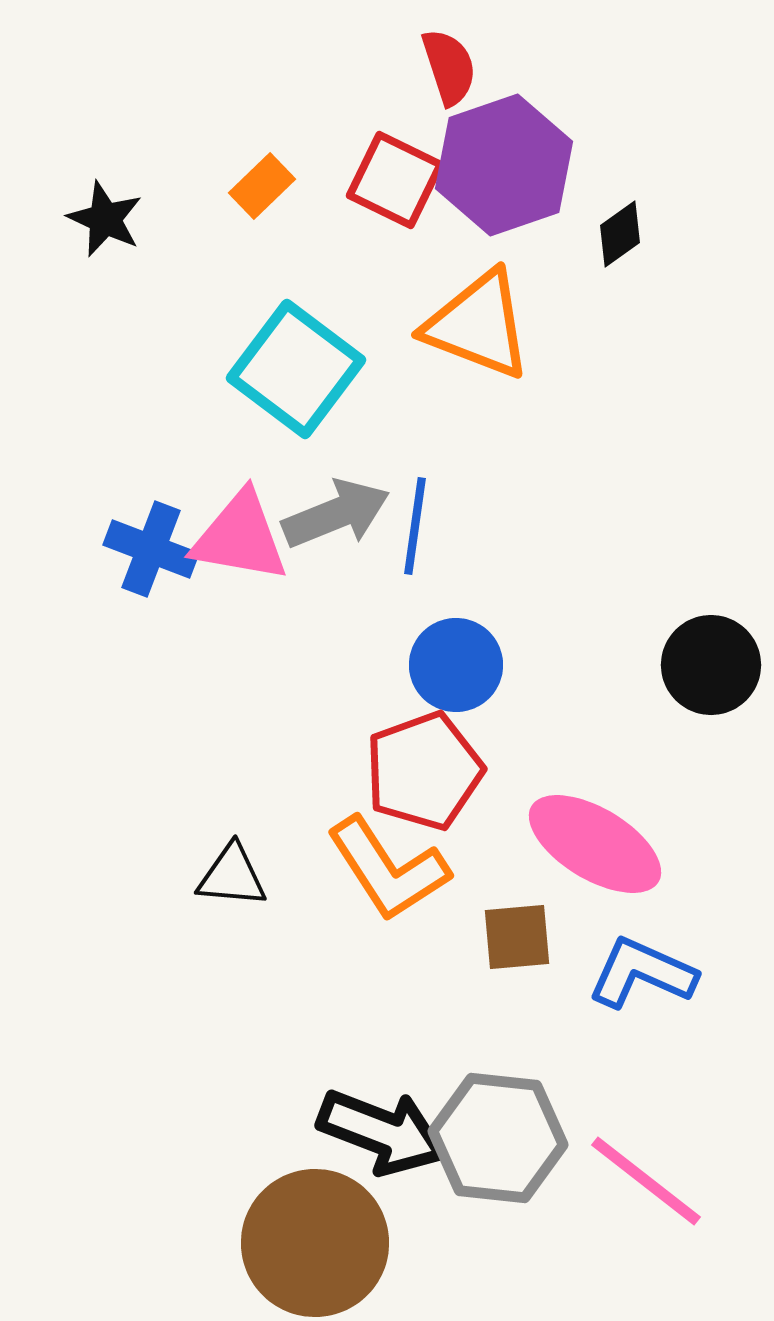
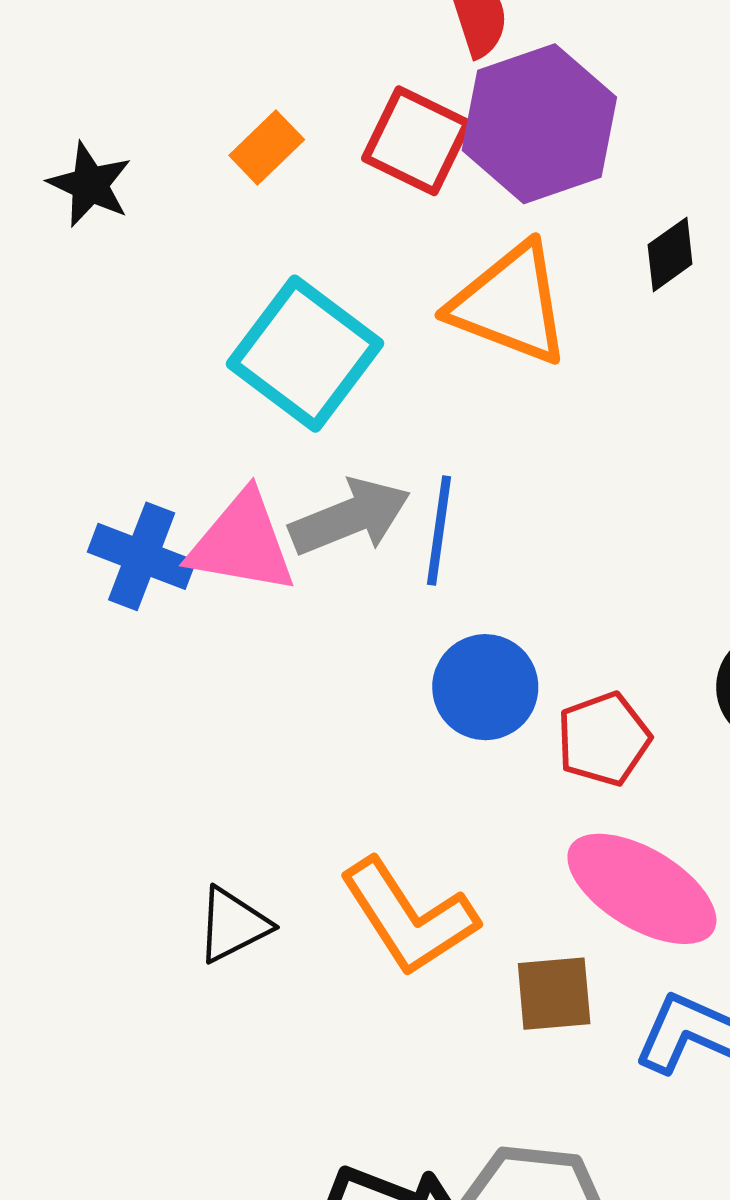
black diamond: (620, 234) -> (670, 254), moved
red pentagon: (424, 771) -> (604, 739), moved, size x0.7
black triangle: (232, 876) -> (233, 925), turned -32

